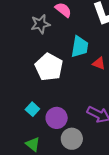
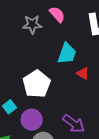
white pentagon: (49, 67) -> (37, 84), moved

